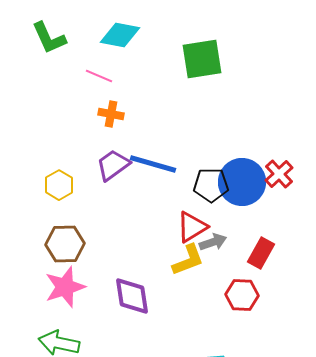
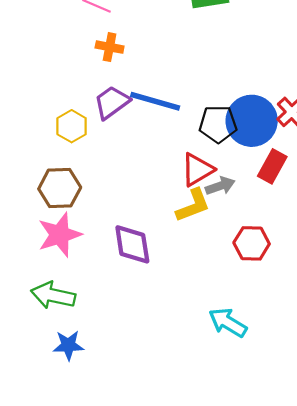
yellow hexagon: (59, 185) -> (72, 126), moved
red rectangle: (261, 253) -> (272, 166), moved

